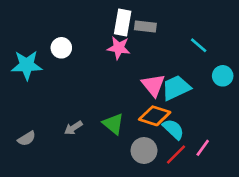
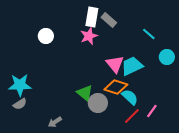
gray rectangle: (145, 27) -> (109, 20), turned 35
pink star: (119, 48) -> (89, 36), turned -30
cyan star: (27, 65) -> (20, 85), moved
gray arrow: (73, 128) -> (55, 122), moved
gray circle: (144, 150) -> (98, 103), moved

